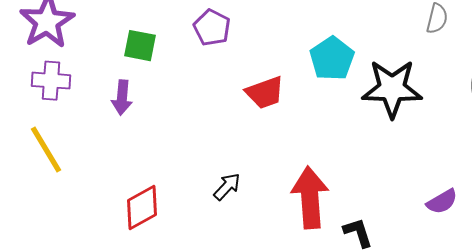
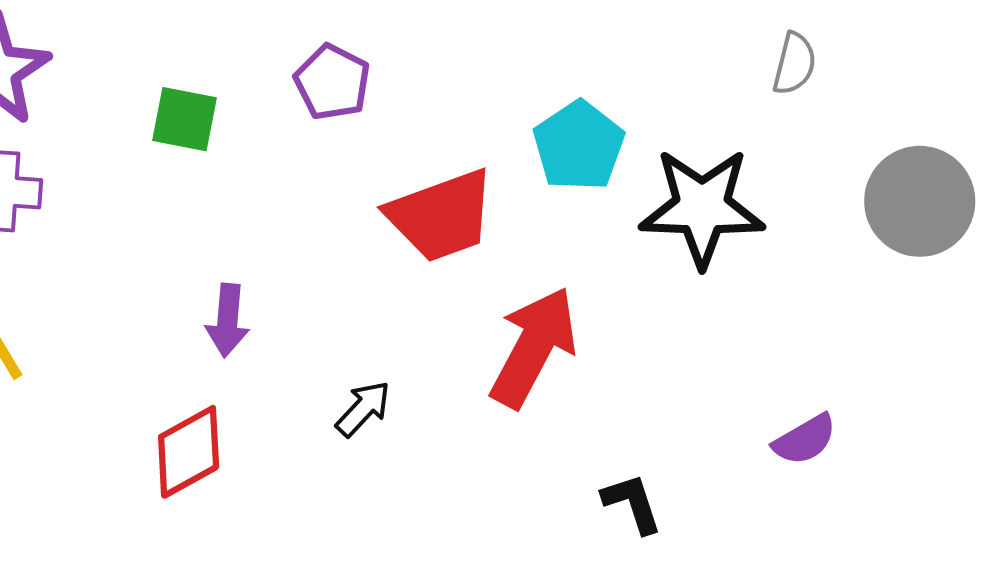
red trapezoid: (265, 93) -> (441, 216), size x1.4
purple arrow: (122, 98) -> (228, 320), moved
red arrow: (310, 198) -> (534, 347), moved, turned 32

